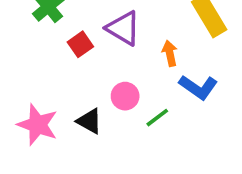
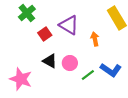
blue L-shape: (198, 87) -> (111, 70), moved
black triangle: (89, 121) -> (50, 61), moved

